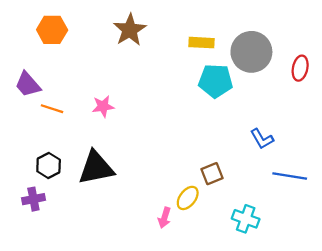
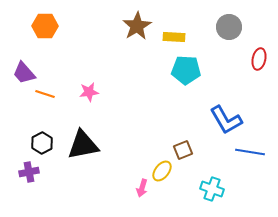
brown star: (130, 30) -> (137, 26), moved
gray circle: (251, 52) -> (229, 27), moved, size x0.7
blue L-shape: (262, 139) -> (226, 120), size x1.6

